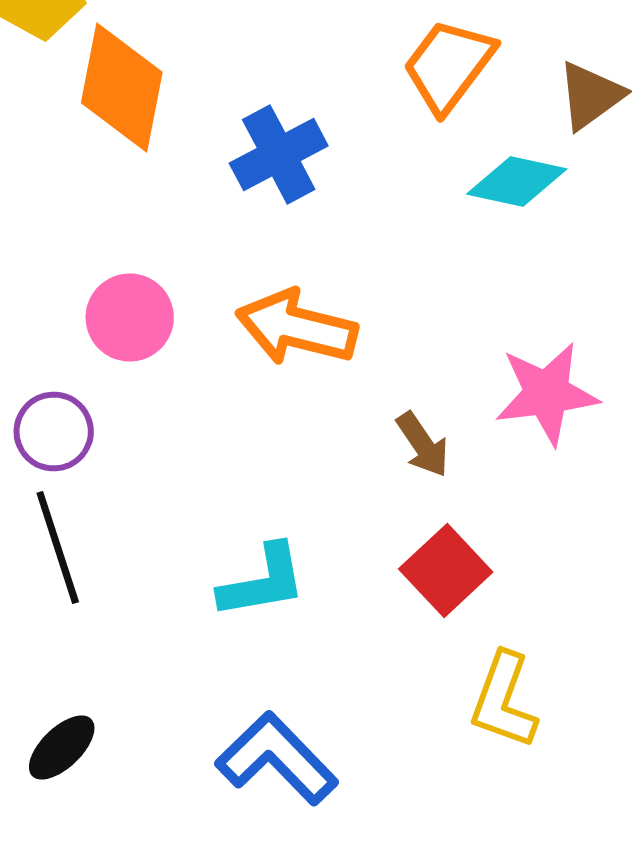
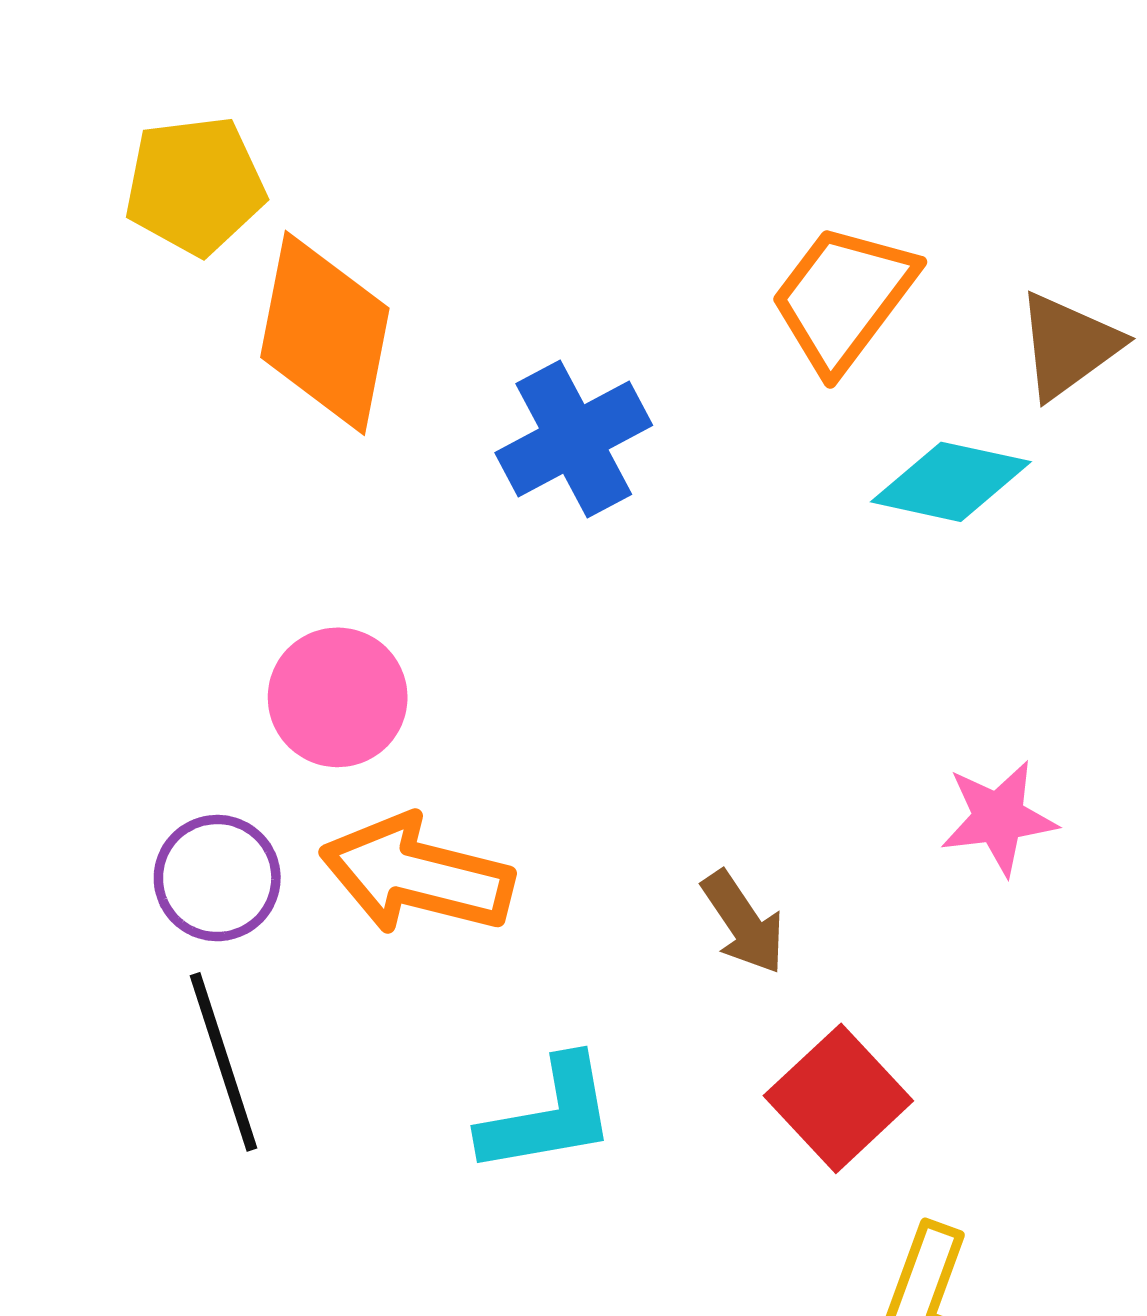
orange arrow: (297, 328) -> (417, 875), moved
pink star: (547, 394) -> (998, 818), size x0.7
brown arrow: (423, 444) -> (743, 922), moved

